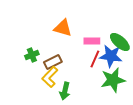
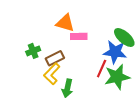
pink rectangle: (92, 41) -> (79, 36), moved
red line: (95, 59) -> (102, 69), moved

